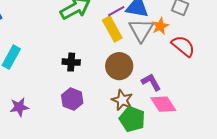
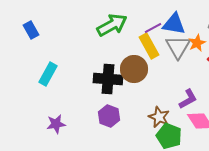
black cross: (71, 62) -> (108, 79), size x1.6
brown circle: (119, 66) -> (134, 69), moved
purple L-shape: (151, 82) -> (188, 99), turned 90

